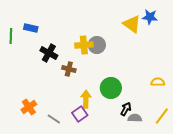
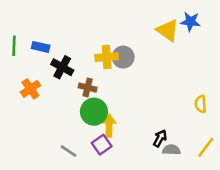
blue rectangle: (31, 28) -> (41, 47), moved
yellow semicircle: (158, 82) -> (201, 104), turned -96
green circle: (111, 88) -> (94, 112), moved
orange cross: (29, 107) -> (30, 89), moved

